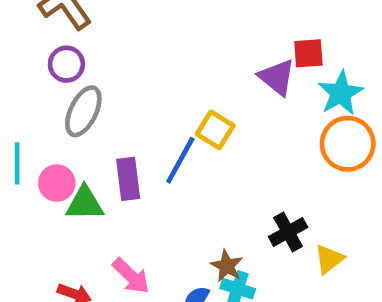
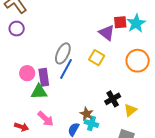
cyan star: (341, 93) -> (136, 23), moved
gray ellipse: (83, 111) -> (63, 53), moved
yellow square: (215, 130) -> (97, 58), moved
pink circle: (57, 183) -> (27, 73), moved
green triangle: (85, 203) -> (39, 92), moved

